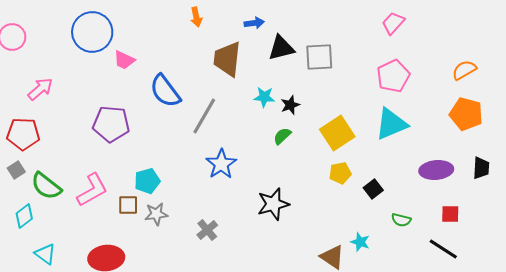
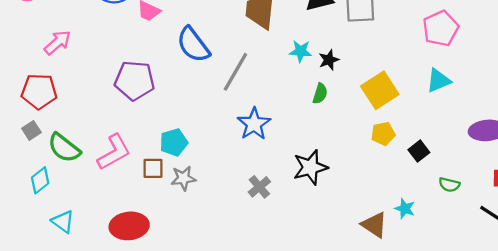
cyan triangle: (391, 124) -> (438, 81), size x0.7
green semicircle: (282, 136) -> (320, 94), turned 150
gray cross: (207, 230) -> (259, 187), moved

